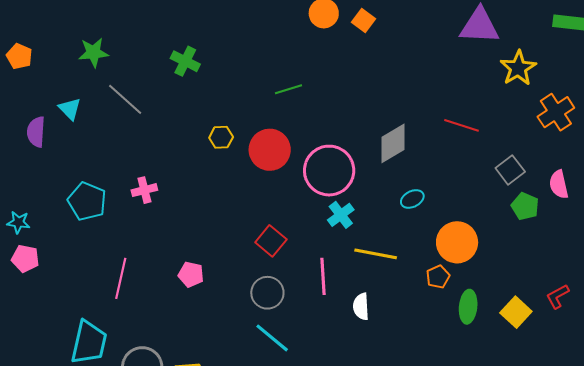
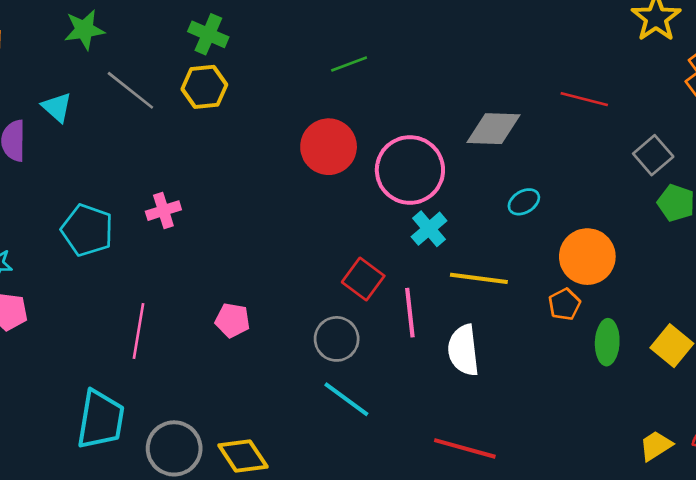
yellow hexagon: (221, 137) -> (204, 87), moved, size x1.4
gray diamond: (393, 143) -> (494, 129), turned 36
red square: (271, 241) -> (363, 279), moved
white semicircle: (361, 307) -> (463, 350), size x1.4

